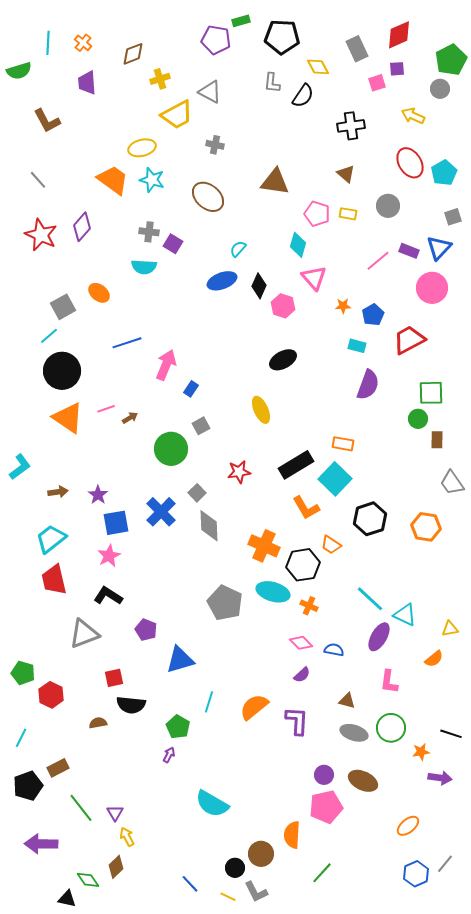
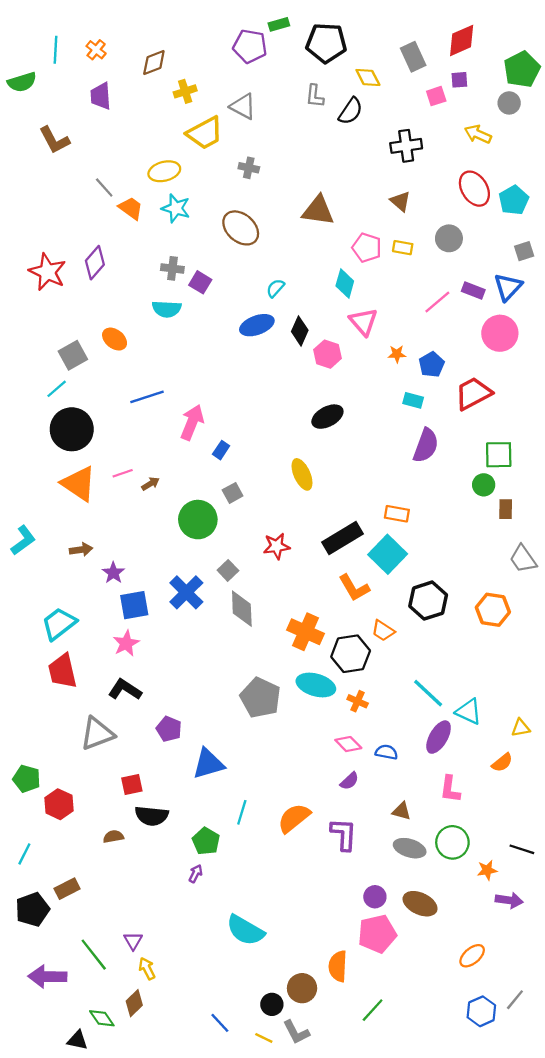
gray line: (38, 180) -> (104, 187), moved
orange trapezoid: (113, 180) -> (131, 208), size x0.7
brown arrow: (58, 492) -> (81, 550), moved
green line: (81, 808) -> (94, 955), moved

